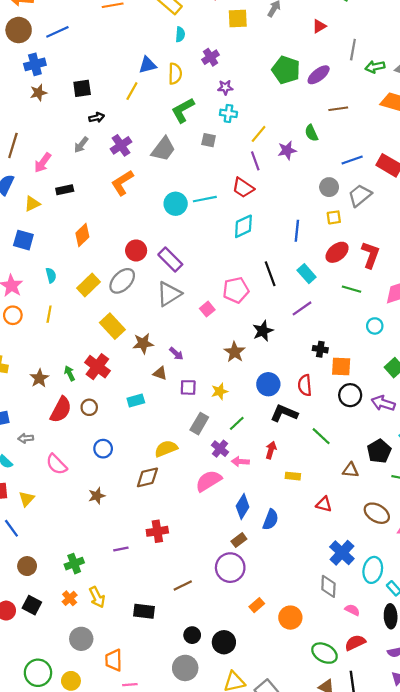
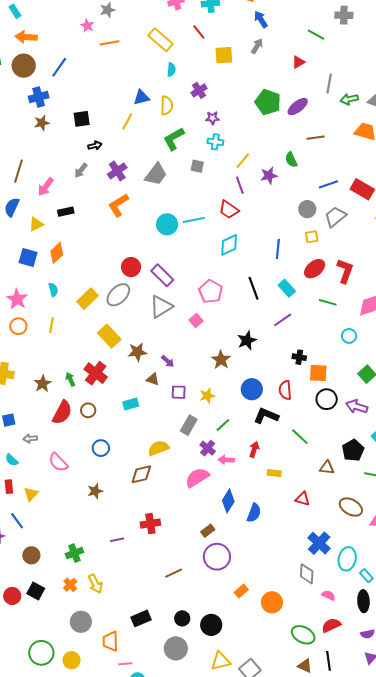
blue line: (57, 32) -> (59, 67), turned -30
orange diamond: (82, 235) -> (57, 253), moved
pink pentagon: (236, 290) -> (211, 292), moved, turned -30
brown rectangle: (239, 540) -> (208, 531), moved
black rectangle: (144, 611) -> (141, 618), moved, turned -30

